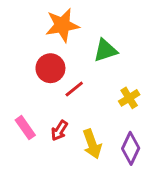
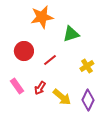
red circle: (50, 68) -> (24, 51), moved
yellow arrow: (92, 144) -> (62, 97), turned -30

